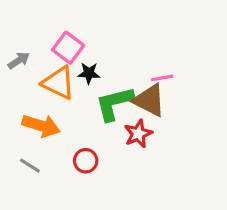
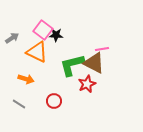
black star: (89, 73) -> (56, 35), moved
orange arrow: (41, 126) -> (26, 79), size x0.7

